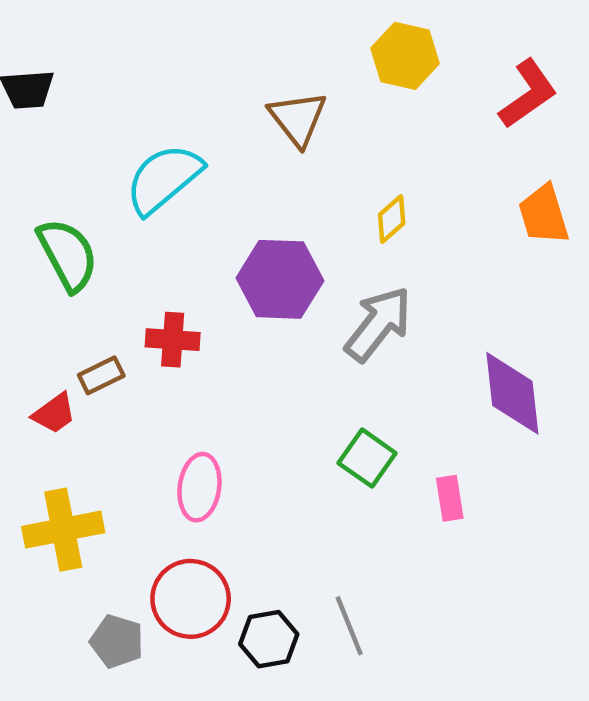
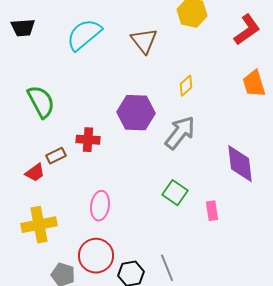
cyan semicircle: (164, 179) -> (84, 35), moved

